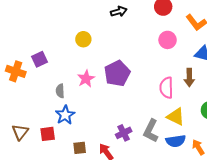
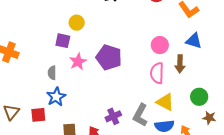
pink circle: (168, 40) -> (160, 45), moved
purple square: (40, 59) -> (63, 41), moved, turned 35
purple pentagon: (117, 73) -> (109, 57), turned -30

